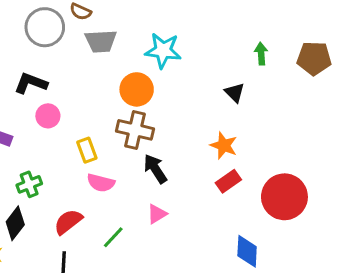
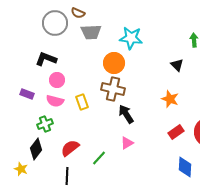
red rectangle: (228, 181) -> (176, 132), moved
pink semicircle: (101, 183) -> (55, 101), moved

